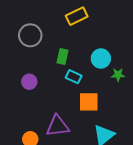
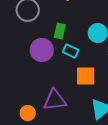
purple circle: (29, 82) -> (42, 50), moved, size x1.5

